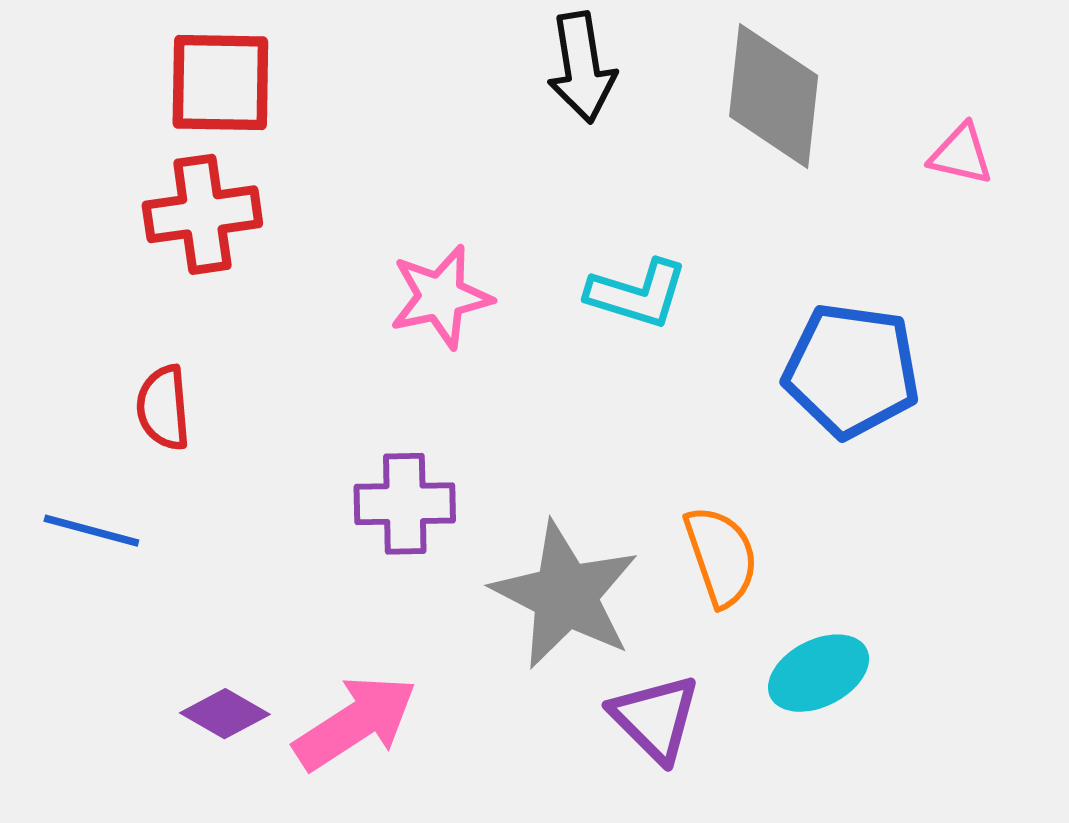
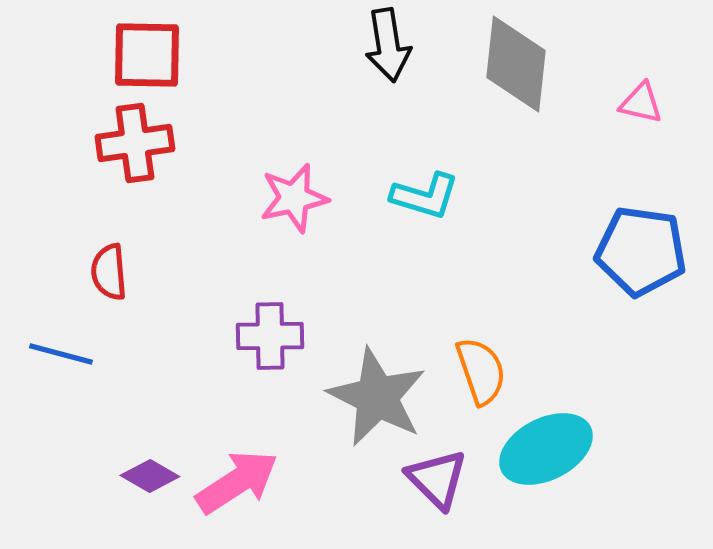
blue pentagon: (852, 370) -> (641, 251), moved
cyan ellipse: (819, 673) -> (546, 449), size x1.4

